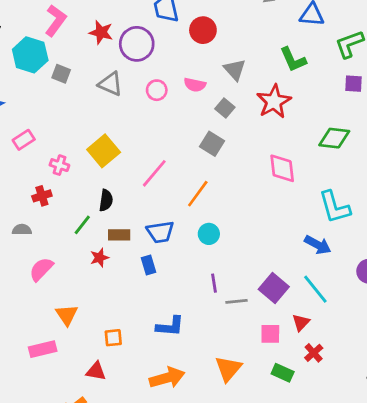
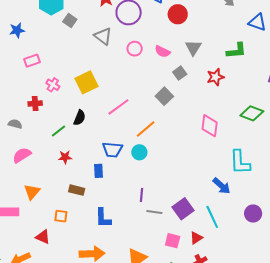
green L-shape: (293, 59) -> (236, 51), turned -85
red star: (274, 102) -> (215, 77), size x0.7
cyan circle: (209, 234) -> (139, 152), moved
brown rectangle: (119, 235) -> (77, 190), moved
blue L-shape: (170, 326) -> (103, 218), turned 70

